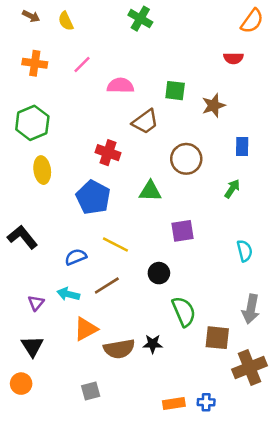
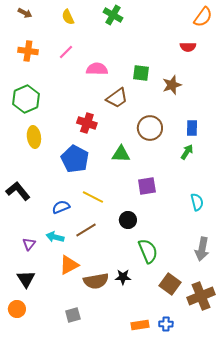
yellow semicircle: (66, 21) -> (68, 17), moved
blue rectangle: (242, 146) -> (192, 128), moved
brown square: (217, 338) -> (170, 284), moved, turned 30

